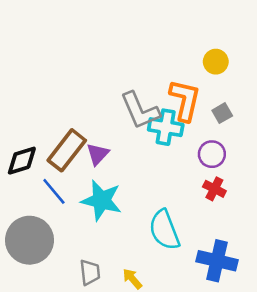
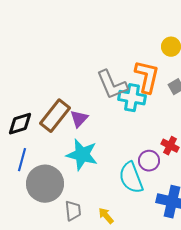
purple circle: (212, 154) -> (149, 161), moved
blue line: (54, 191) -> (22, 160), moved, turned 55
gray circle: (30, 240) -> (45, 184), moved

